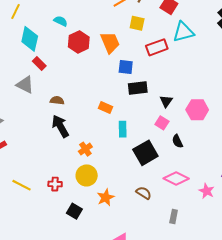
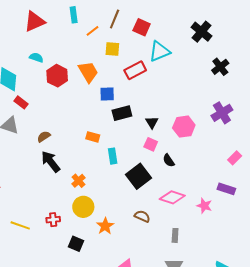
brown semicircle: (57, 100) -> (44, 137), turned -32

